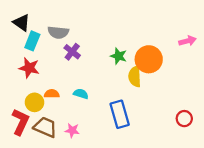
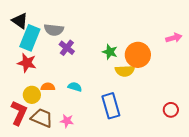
cyan rectangle: (32, 41) -> (30, 38), size x1.4
yellow semicircle: (135, 77) -> (125, 71), turned -90

